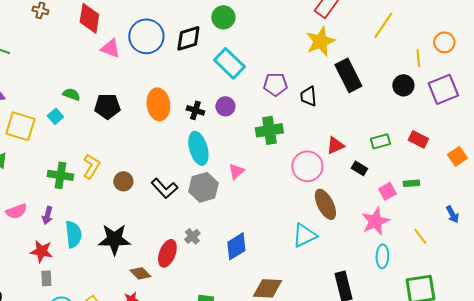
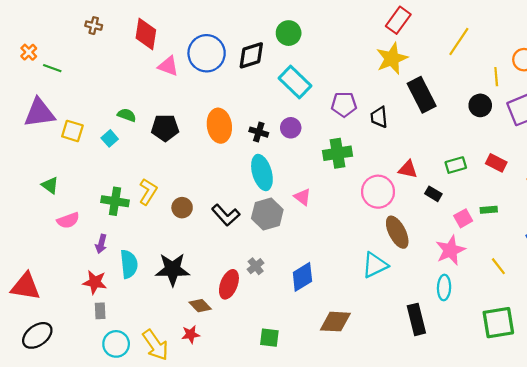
yellow square: (20, 126) -> (72, 131), moved, size x0.7
red triangle: (335, 145) -> (408, 169), turned 36
pink triangle: (236, 171) -> (302, 197), turned -42
pink semicircle: (16, 211) -> (68, 220), moved
cyan ellipse: (382, 256) -> (444, 287), moved

